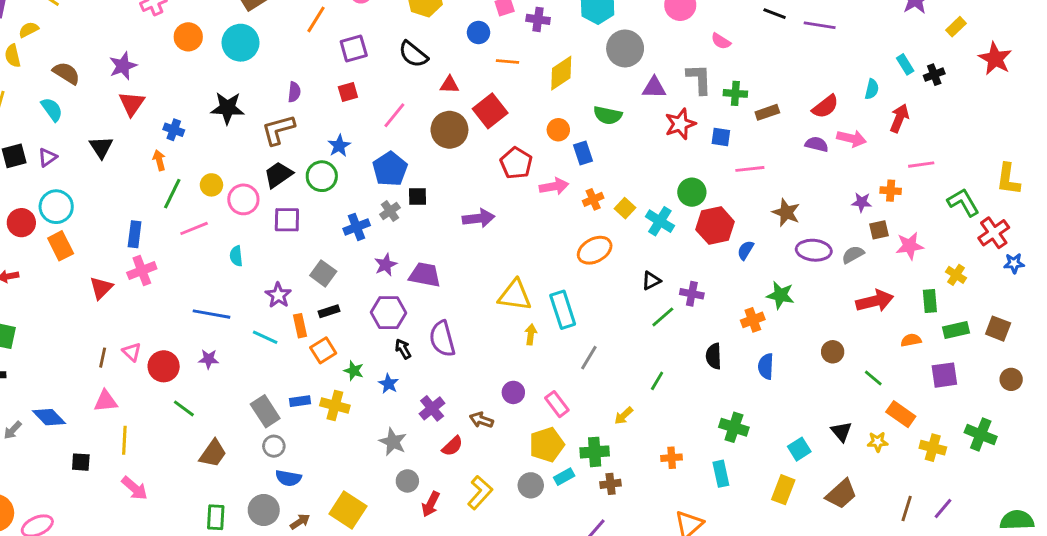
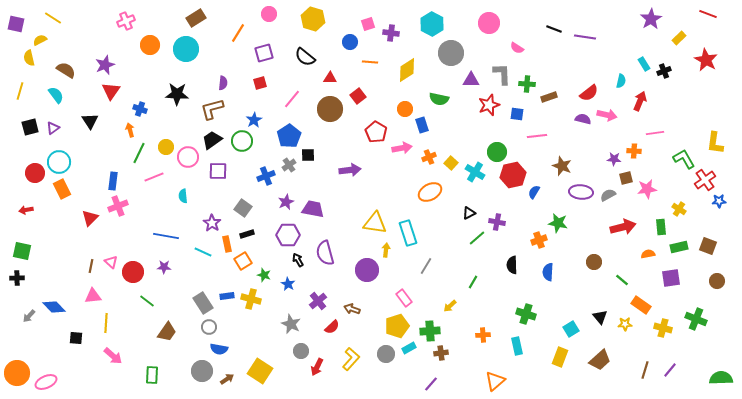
red square: (490, 111) -> (358, 96), size x0.7
purple circle: (513, 392) -> (367, 270), moved, size x1.5
green rectangle: (216, 517) -> (152, 375), moved

